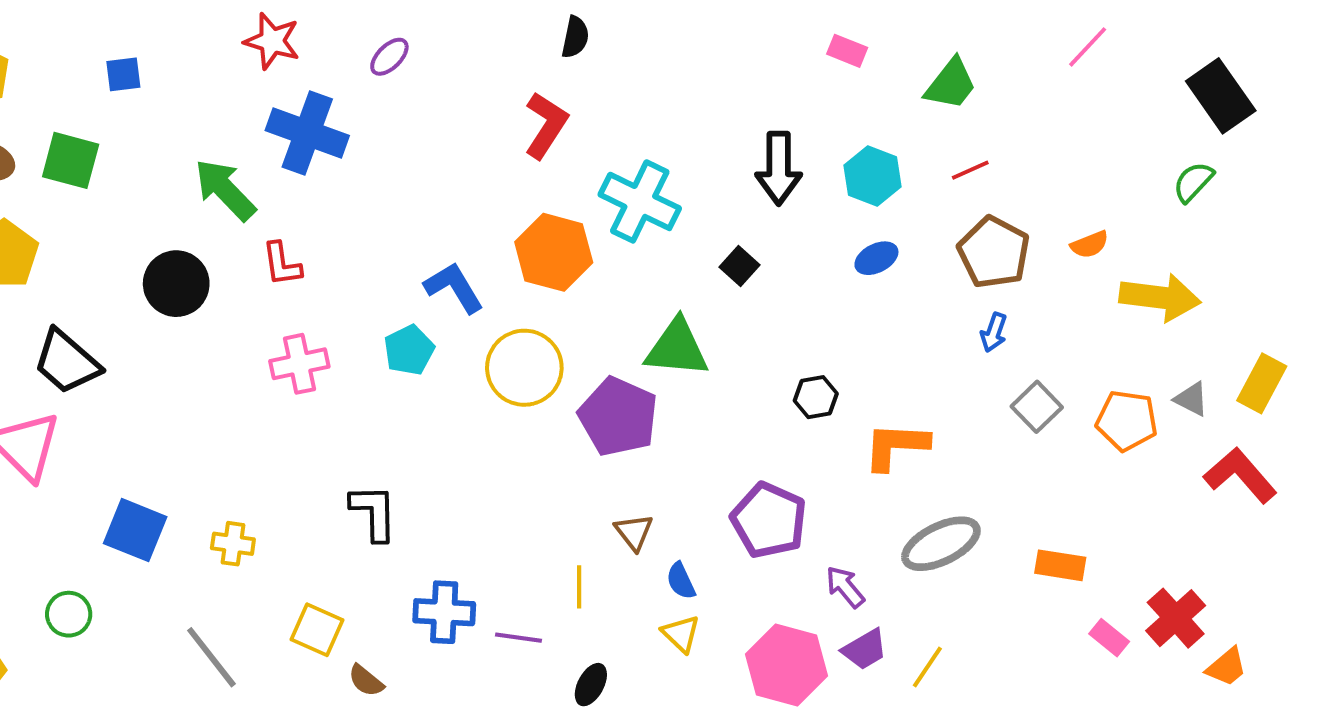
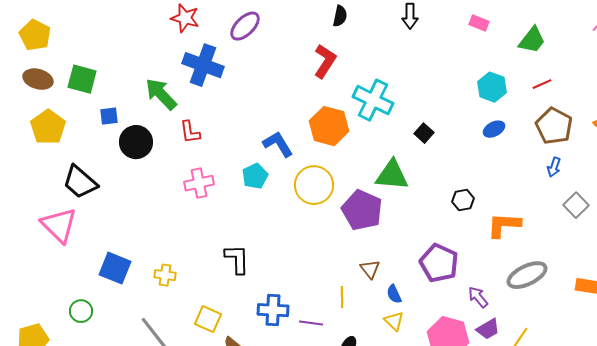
purple ellipse: (389, 57) -> (245, 26), size x1.5
blue square: (123, 74) -> (109, 116), moved
black arrow: (779, 168) -> (410, 16), moved, size x0.7

